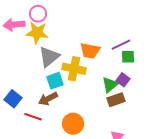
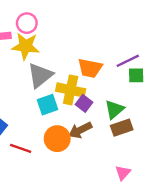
purple square: (123, 80) -> (84, 103), moved
brown arrow: (48, 99) -> (80, 130), moved
orange circle: (73, 124) -> (57, 139), moved

